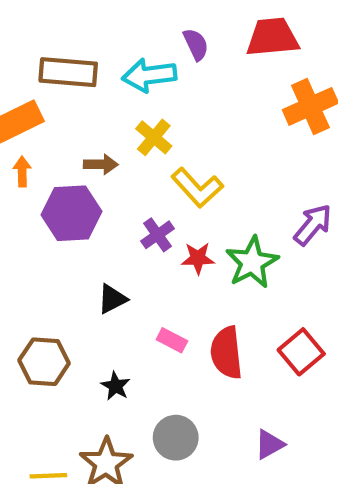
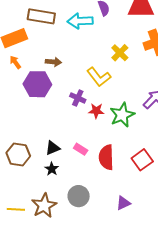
yellow cross: (154, 137) -> (120, 53), moved
orange arrow: (22, 172) -> (15, 62), turned -40
purple cross: (158, 235) -> (78, 98), turned -35
black triangle: (112, 299) -> (53, 148), moved

